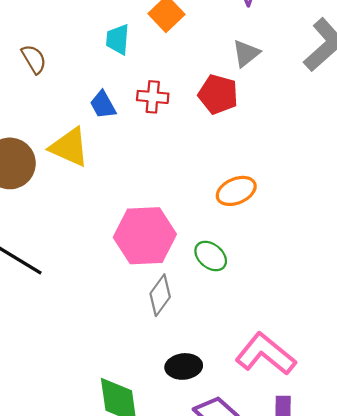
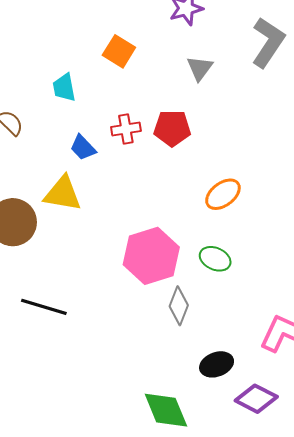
cyan trapezoid: (118, 39) -> (64, 88), moved
red pentagon: (218, 94) -> (172, 128), moved

